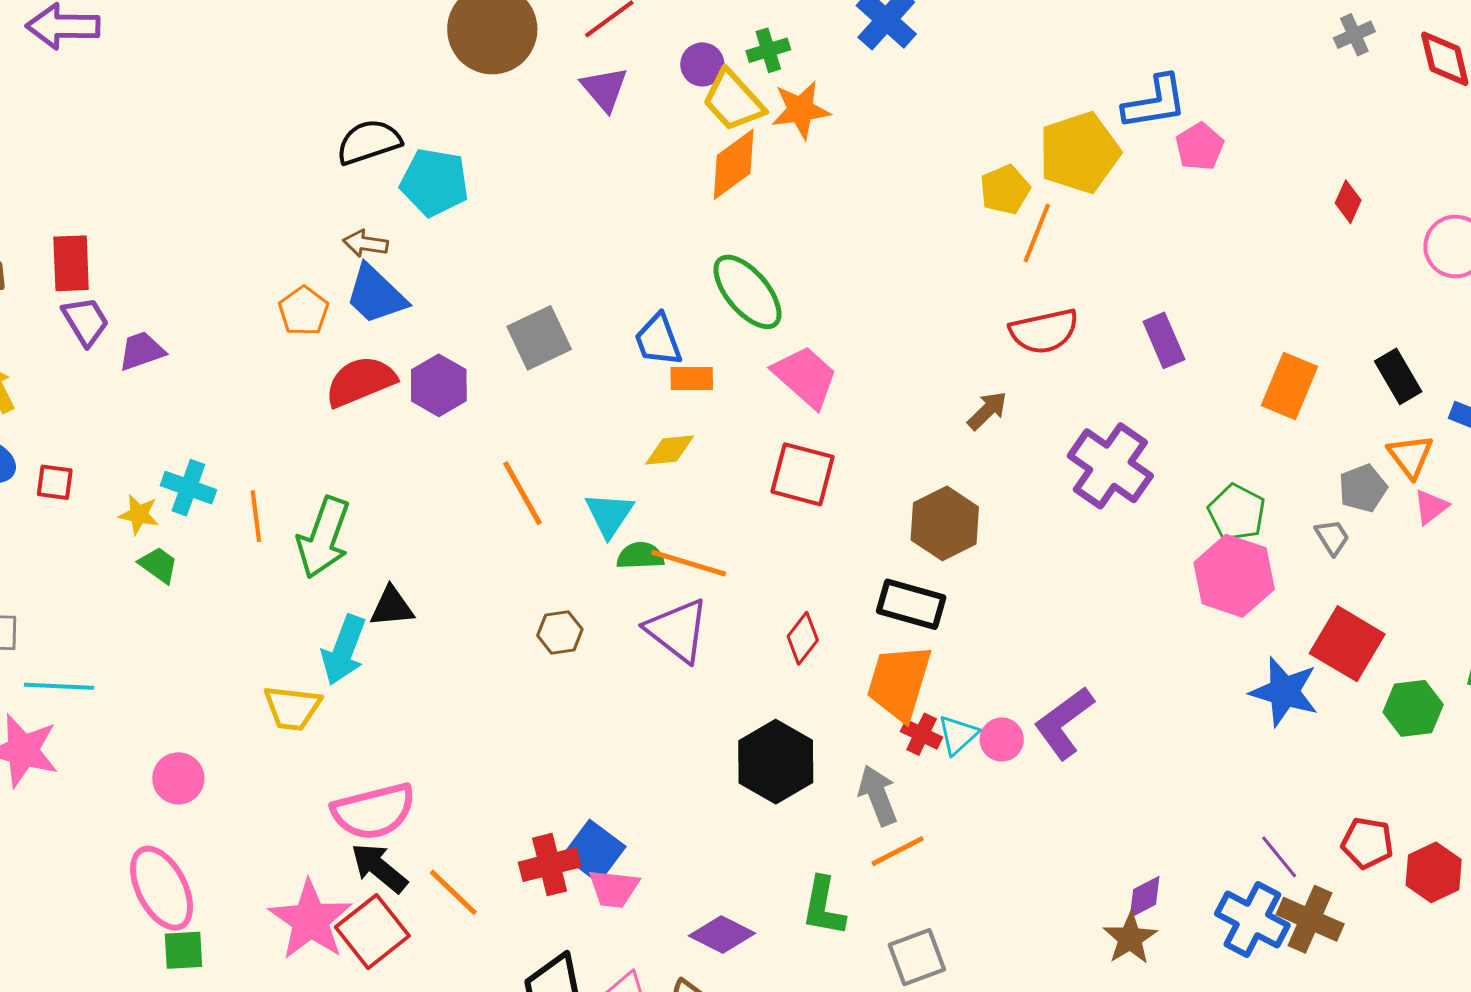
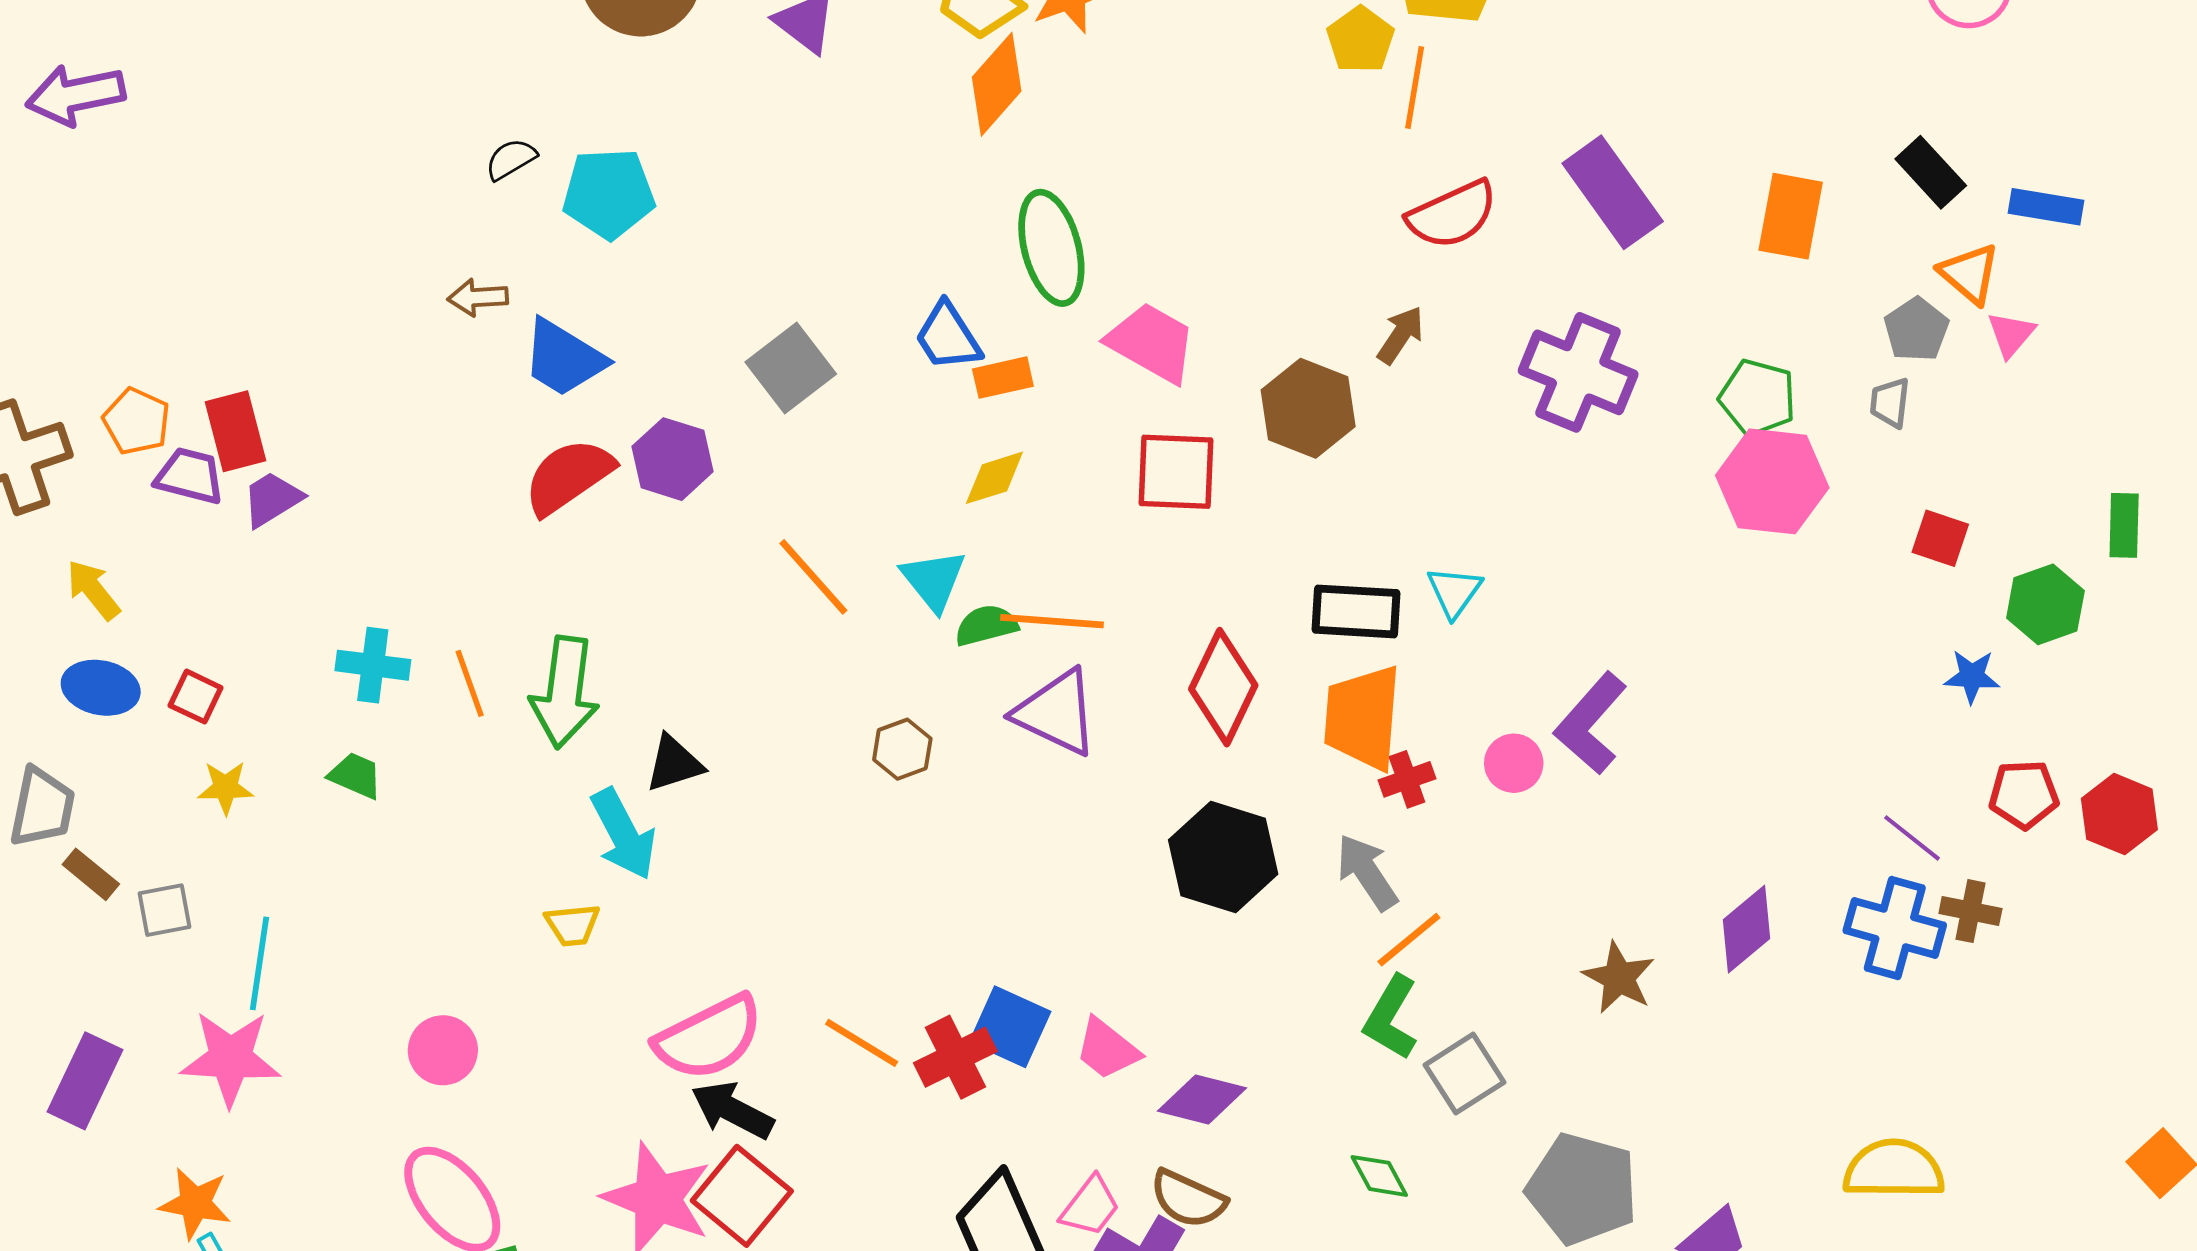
black semicircle: (369, 142) -> (511, 159), size x0.6
brown arrow: (365, 244) -> (478, 297), moved
red rectangle: (71, 263) -> (235, 431), moved
green ellipse: (747, 292) -> (1051, 248), turned 38
orange pentagon: (303, 311) -> (136, 421), moved
purple trapezoid: (85, 321) -> (190, 476), turned -32
purple rectangle: (1164, 340) -> (1613, 192), size x1.5
red square: (55, 482) -> (196, 697), turned 30
yellow star: (139, 514) -> (226, 788), moved
brown hexagon: (945, 523) -> (1308, 408), moved
gray trapezoid: (1332, 537) -> (1890, 403), turned -129
red diamond: (803, 638) -> (1223, 687), size x1.6
red square: (1347, 644) -> (1940, 538), size x0.6
cyan arrow: (344, 650) -> (623, 834), turned -36
cyan line: (59, 686) -> (260, 963), turned -72
blue star: (1284, 692) -> (1972, 676), moved, size x0.6
yellow trapezoid: (292, 708) -> (572, 925), size x0.7
red cross: (922, 734) -> (1407, 779), turned -33
cyan triangle: (958, 735) -> (1454, 592), moved
pink trapezoid: (614, 889) -> (1107, 1049), moved, turned 44
orange line: (453, 892) -> (862, 1043), moved
purple diamond: (1145, 897) -> (1747, 929), size x1.4
green L-shape: (823, 906) -> (1391, 1018), moved, turned 32
brown cross: (1310, 919) -> (1970, 911), size x0.7
brown star: (1130, 938) -> (1619, 978), moved

